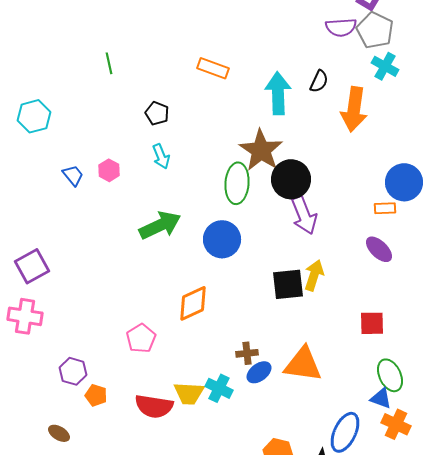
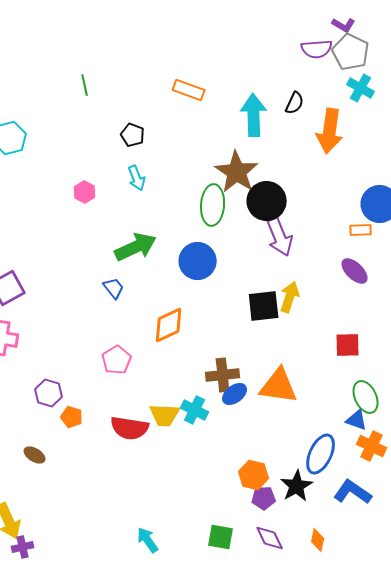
blue trapezoid: (73, 175) -> (114, 288), moved
brown cross: (247, 353) -> (223, 375), size x1.5

